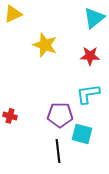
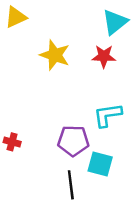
red star: (90, 56) -> (104, 56), moved

